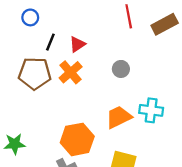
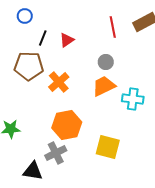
red line: (129, 16) -> (113, 27), moved
orange cross: (71, 72) -> (59, 82), moved
orange trapezoid: (119, 117) -> (104, 86), moved

